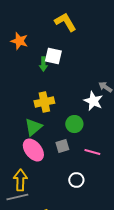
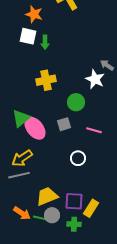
orange star: (19, 41) -> (34, 14), moved
white square: (53, 56) -> (28, 36), moved
green triangle: (33, 127) -> (21, 118), moved
yellow arrow: (20, 180) -> (22, 158), turned -125

